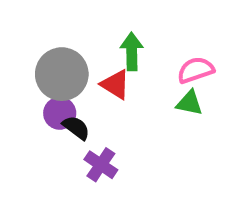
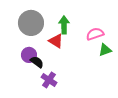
gray circle: (62, 74) -> (31, 23), moved
green triangle: (189, 103) -> (105, 50), moved, turned -32

